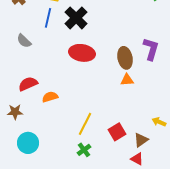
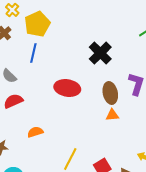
black cross: (76, 18) -> (100, 53), moved
red semicircle: (28, 84) -> (13, 101), moved

